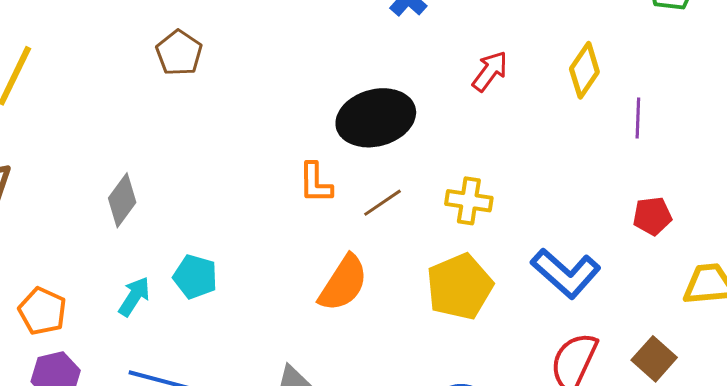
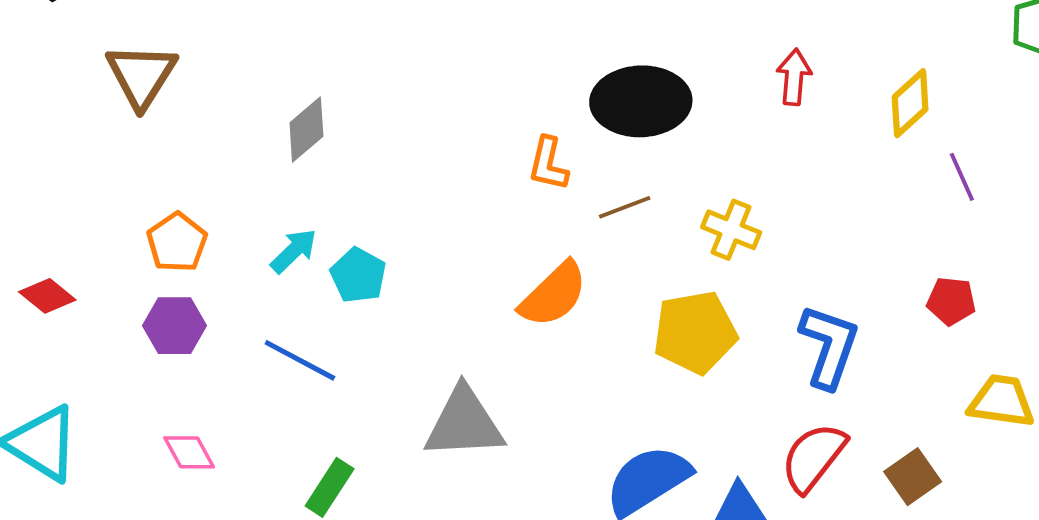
red arrow: (490, 71) -> (794, 77), turned -45
purple line: (638, 118) -> (962, 177), turned -39
blue L-shape: (566, 273) -> (829, 346), turned -126
cyan pentagon: (195, 277) -> (358, 275), moved

